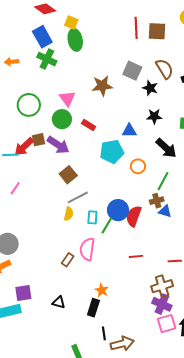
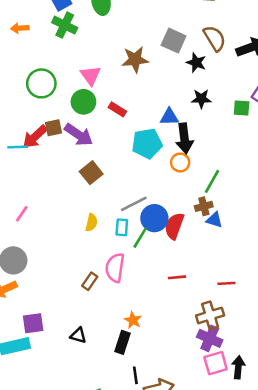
black arrow: (166, 148) -> (184, 138), moved, turned 40
pink line: (15, 188) -> (22, 214), moved
gray line: (78, 197) -> (134, 204), moved

